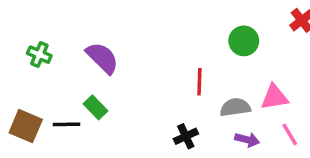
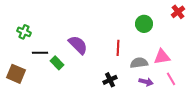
purple semicircle: (102, 58) -> (78, 45), moved
black line: (67, 124) -> (40, 53), moved

